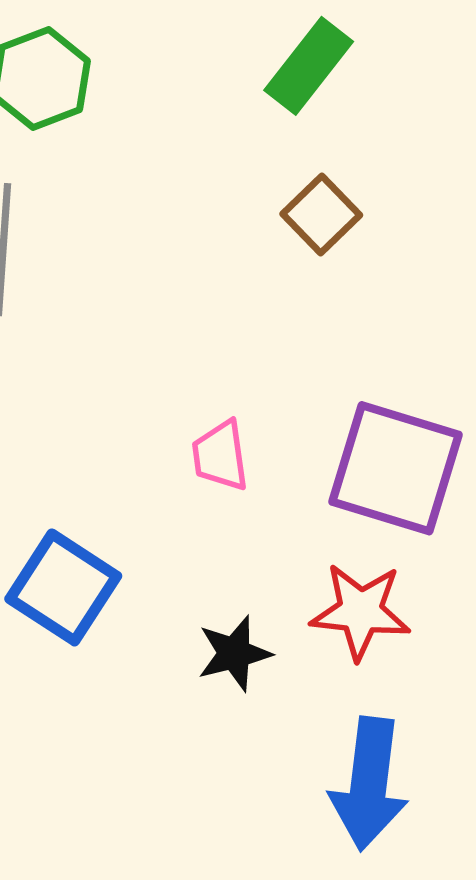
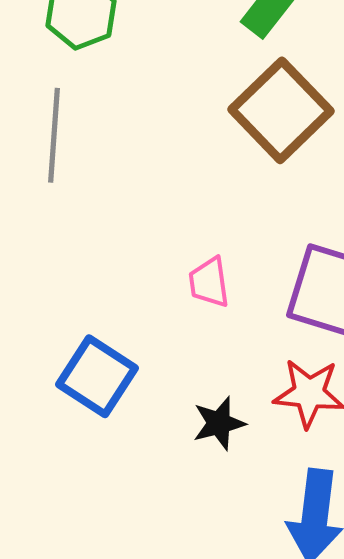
brown square: (321, 215) -> (281, 110), size x1.8

